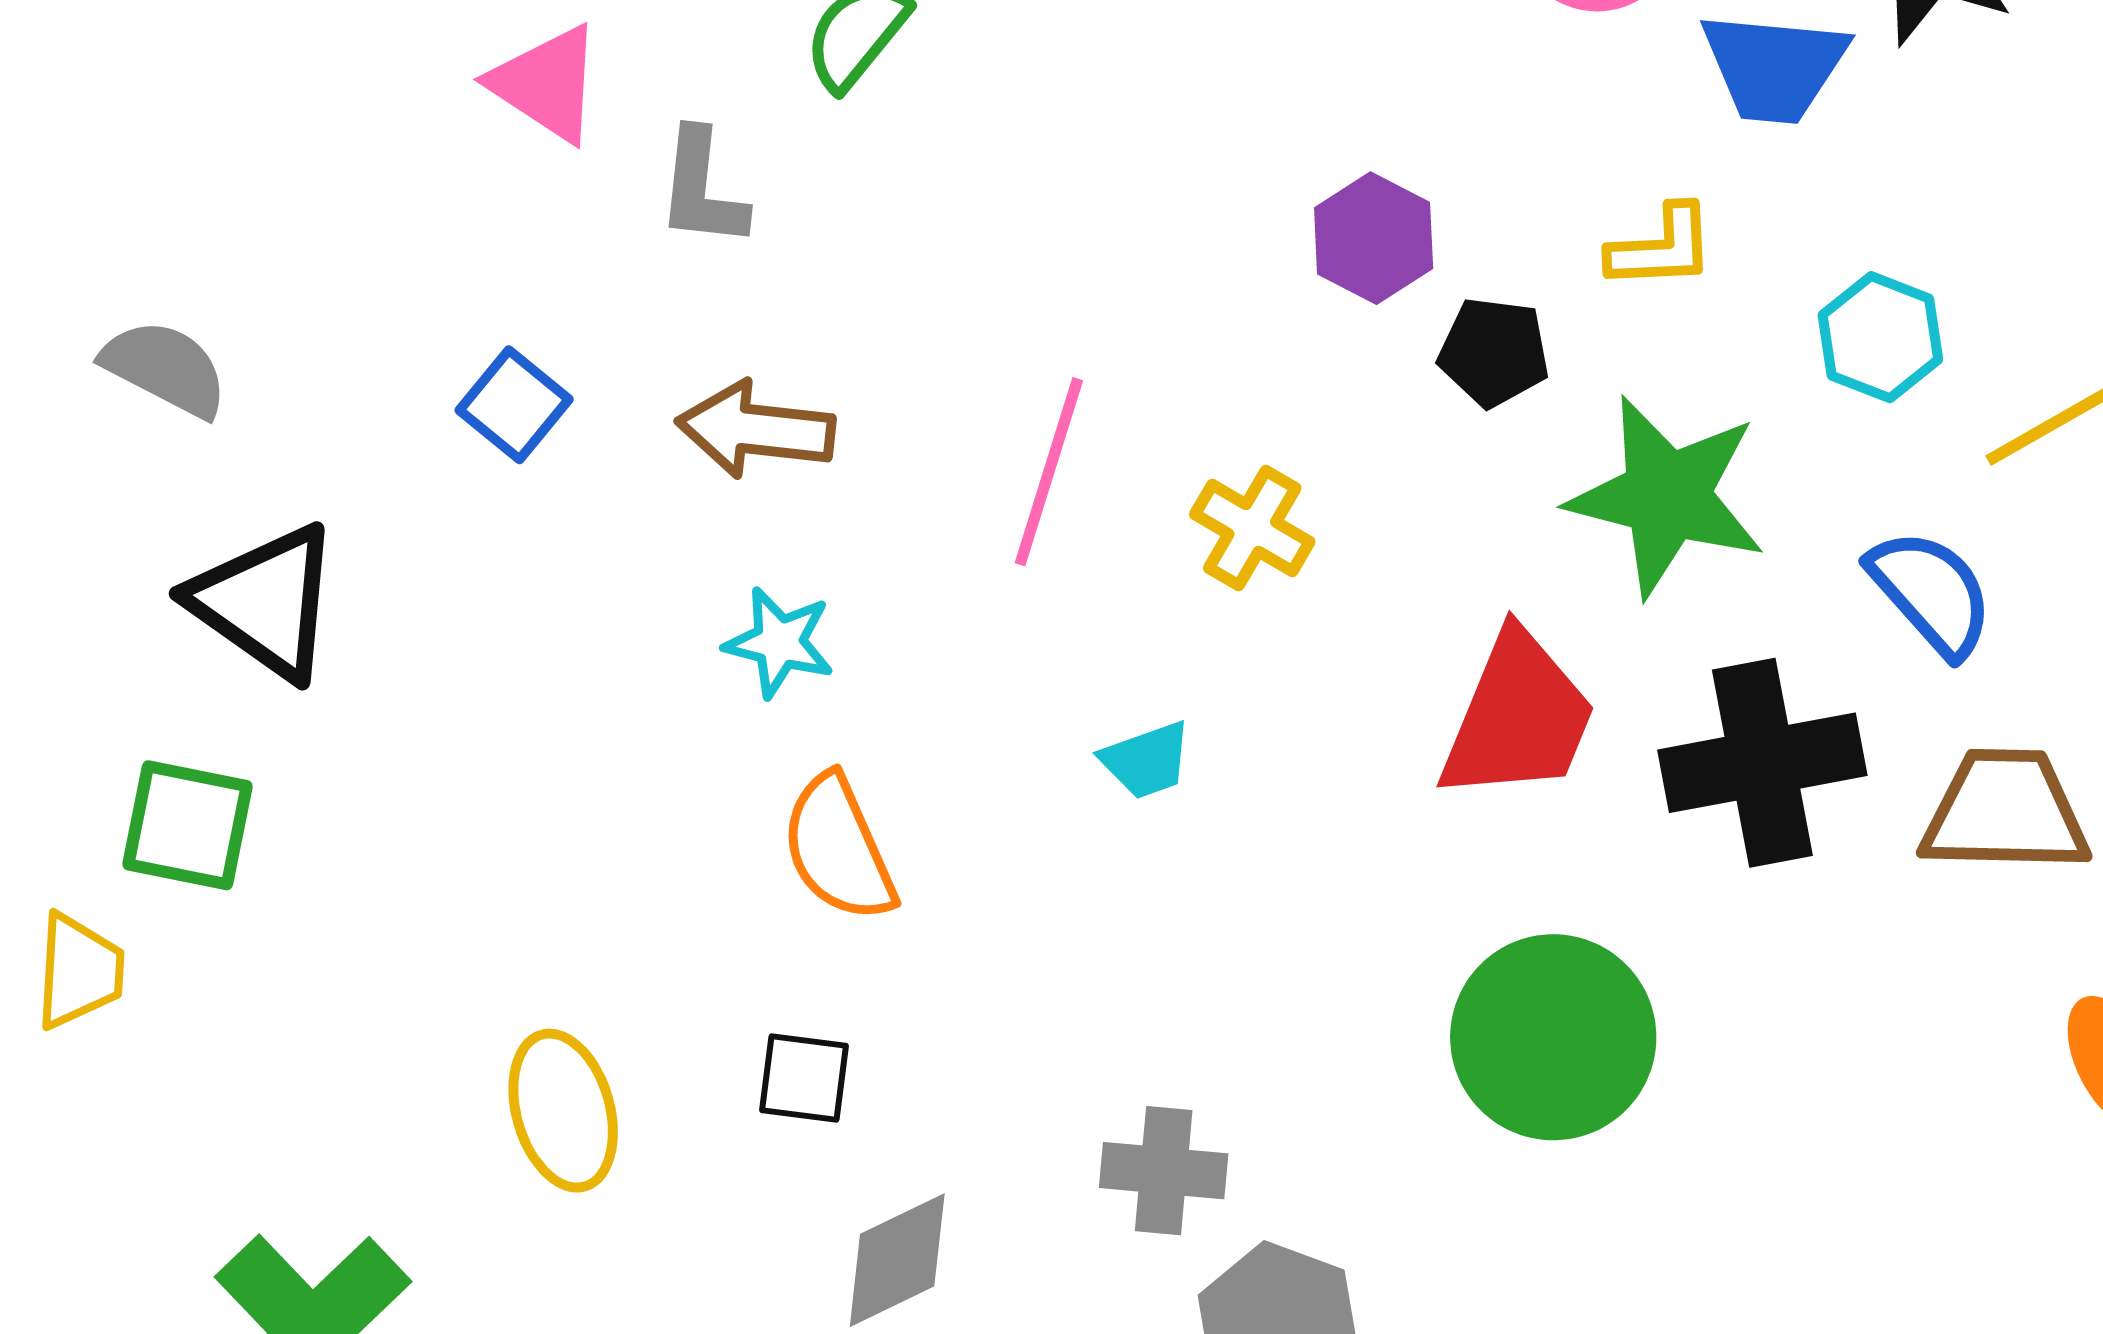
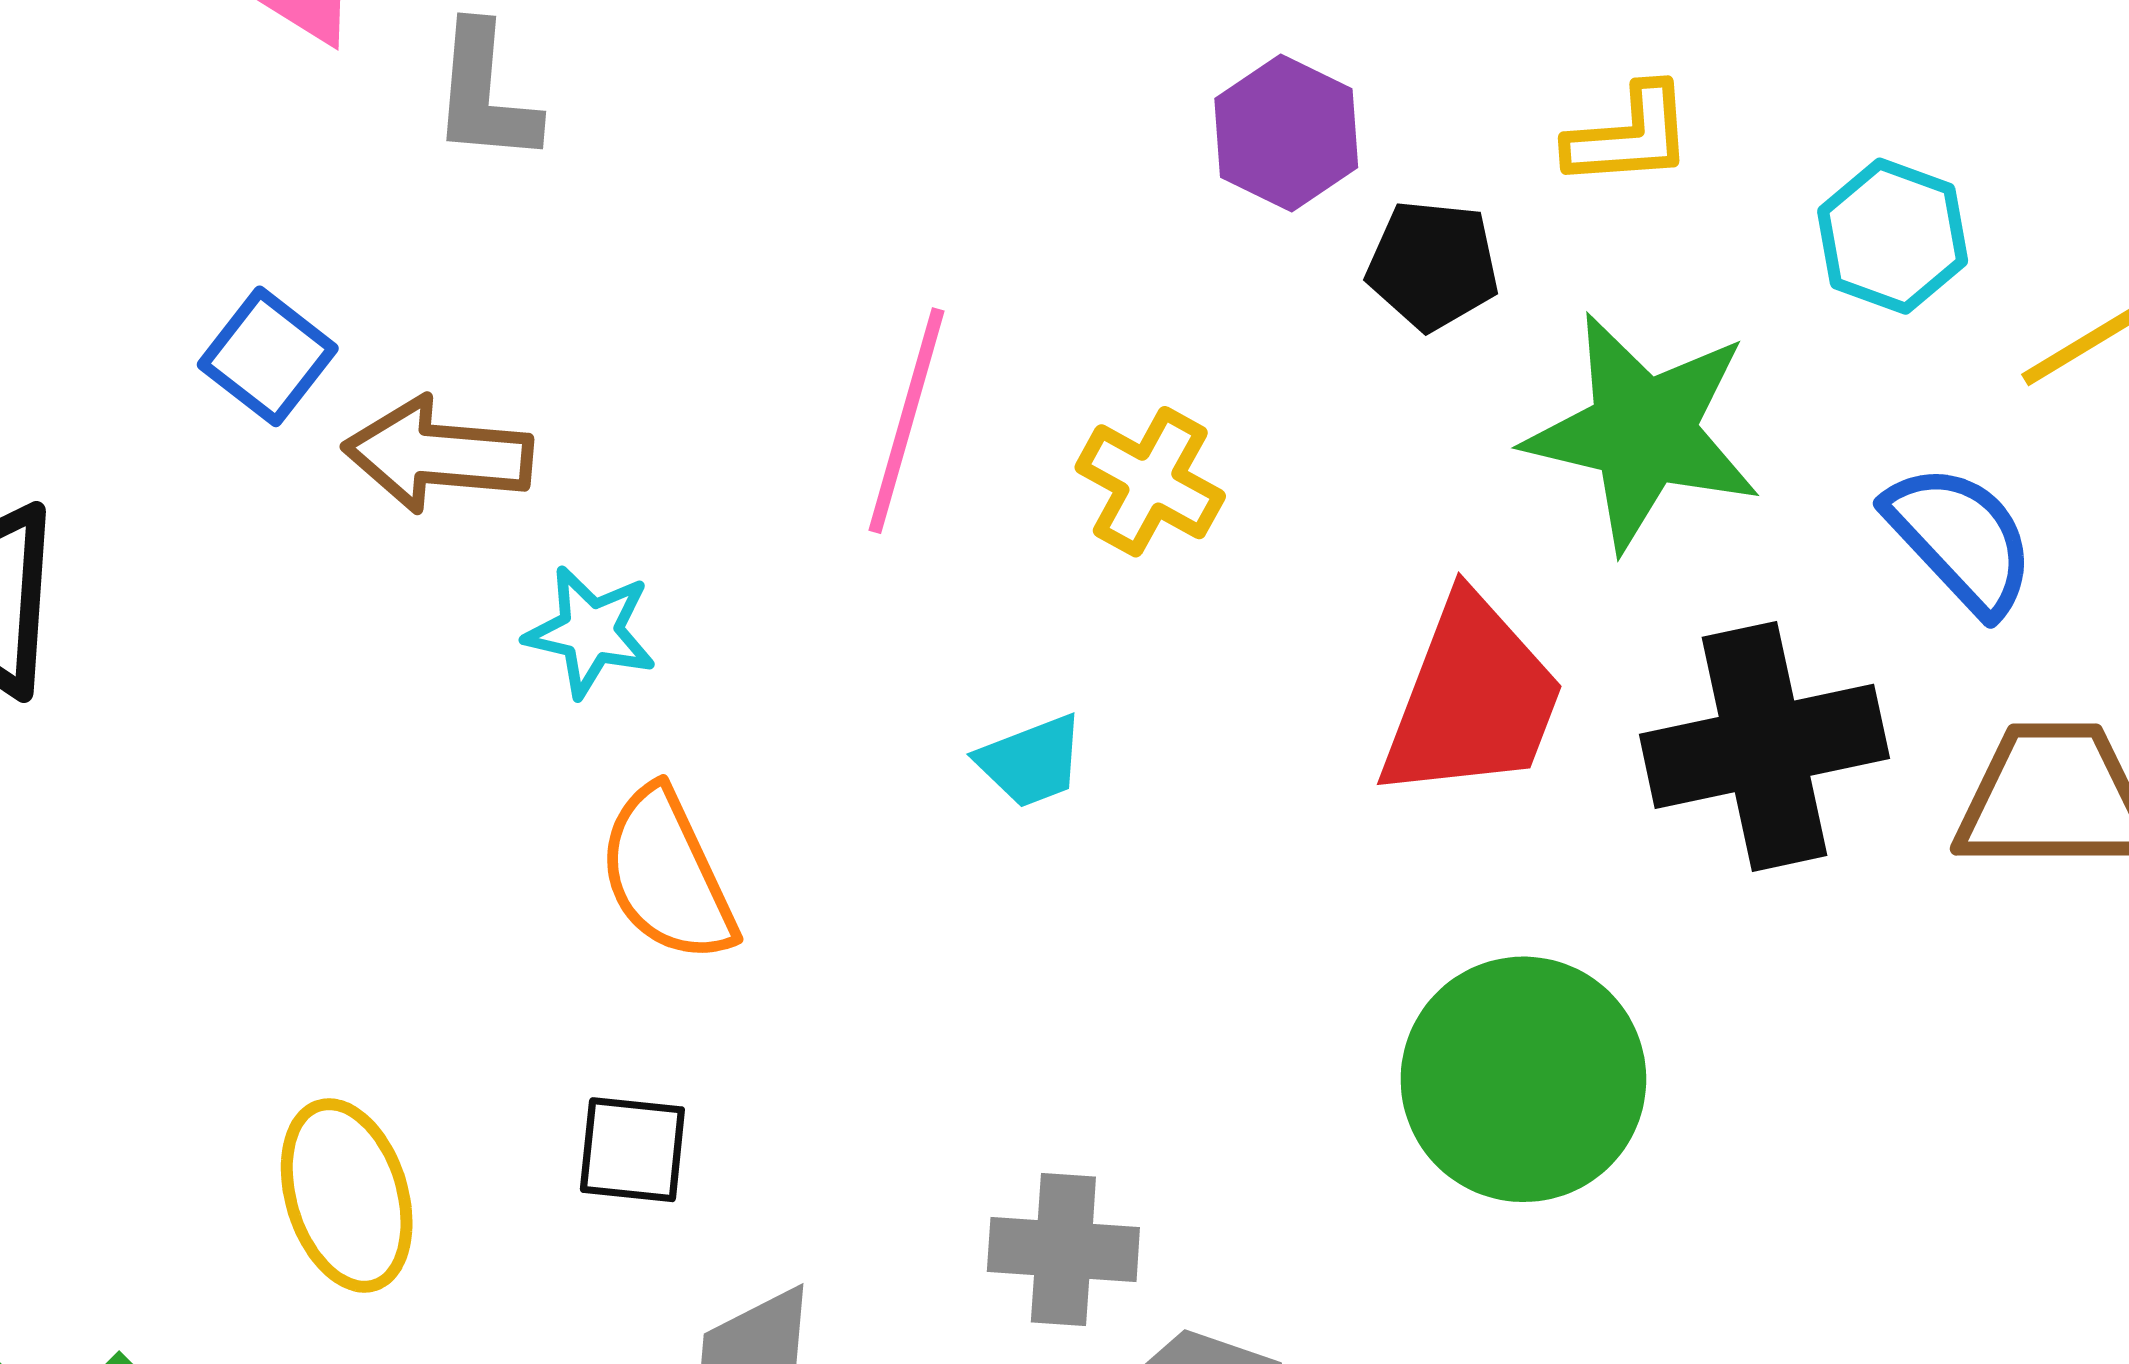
brown arrow: (756, 430) -> (438, 455), moved

